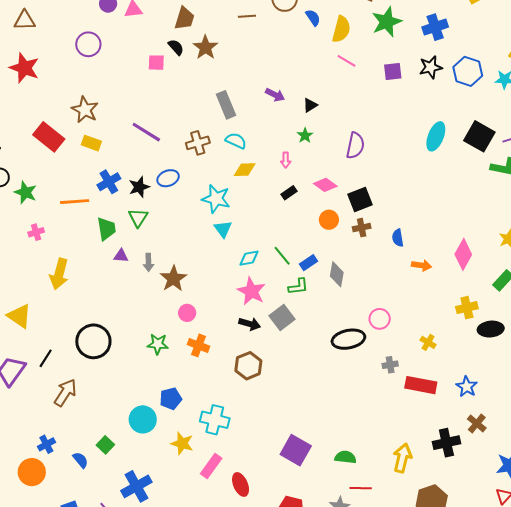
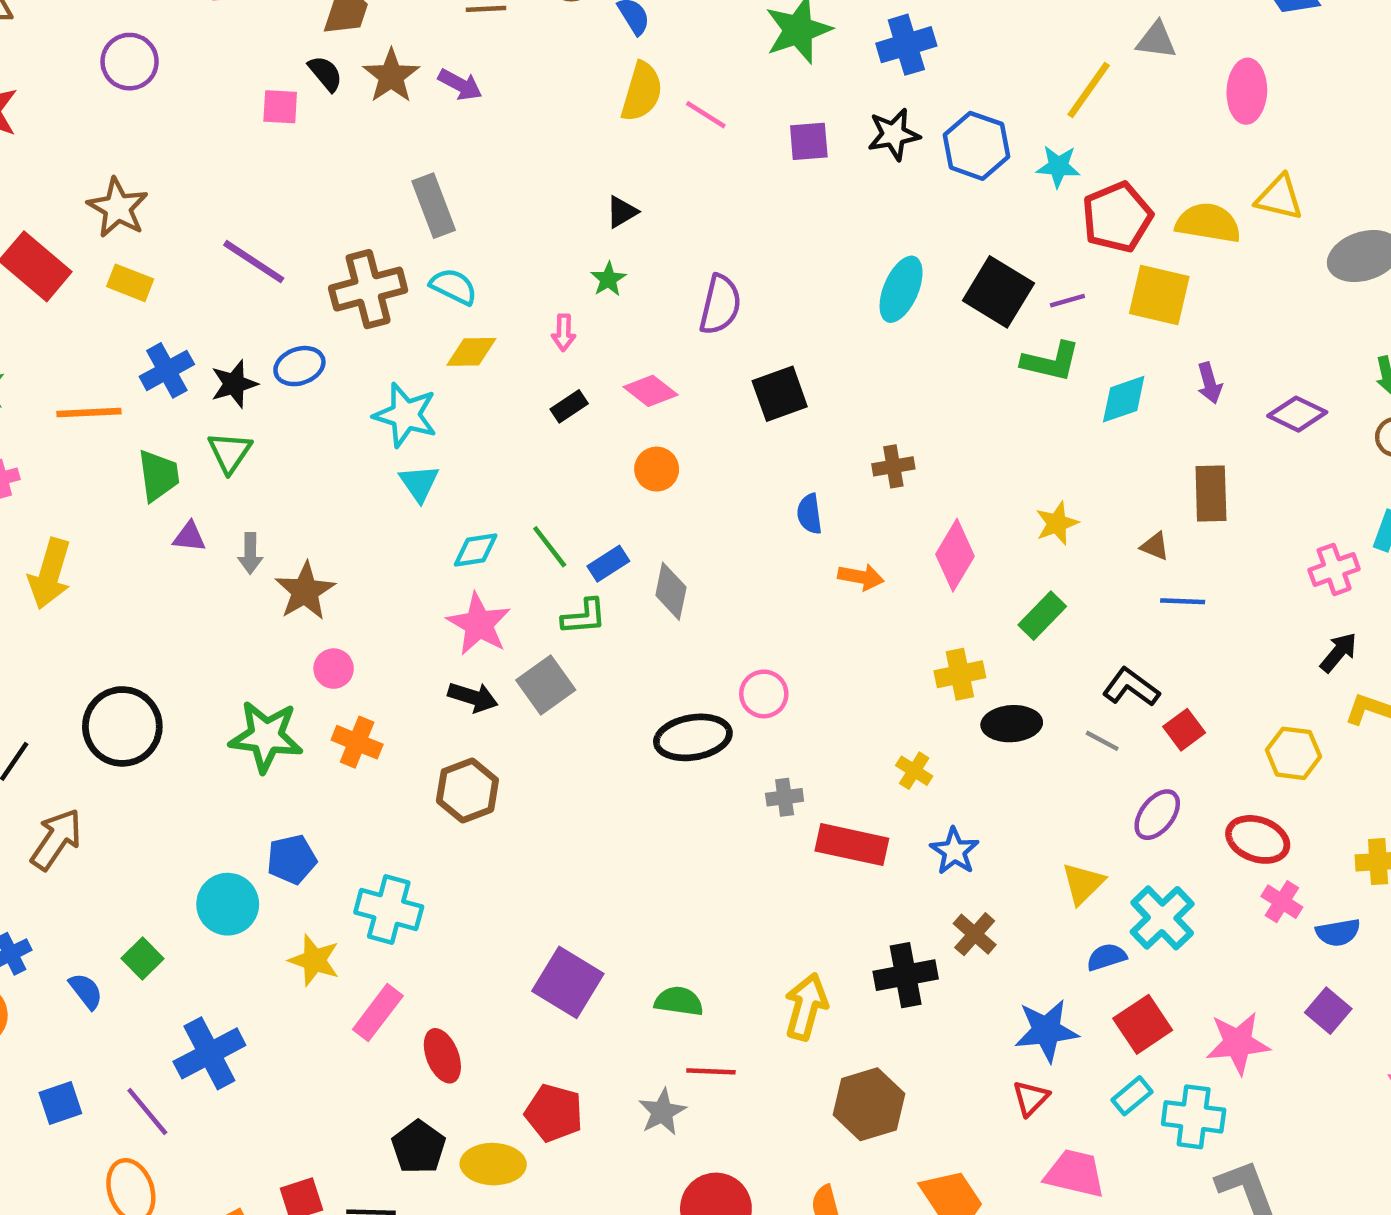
yellow semicircle: (341, 29) -> (642, 92), moved
purple arrow: (275, 95) -> (460, 85), moved
brown cross: (198, 143) -> (368, 289), size x1.4
black square: (360, 199) -> (780, 394), moved
brown cross: (362, 228) -> (893, 466), moved
yellow cross: (428, 342) -> (914, 771), moved
green star: (158, 344) -> (266, 736), size x1.5

